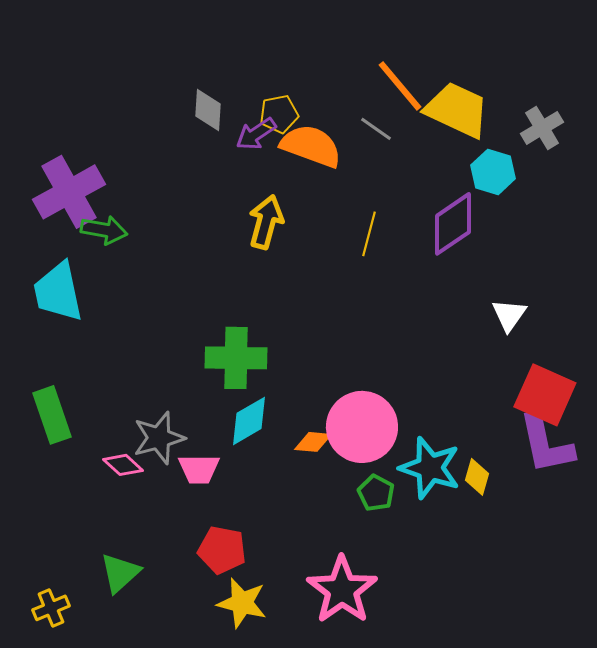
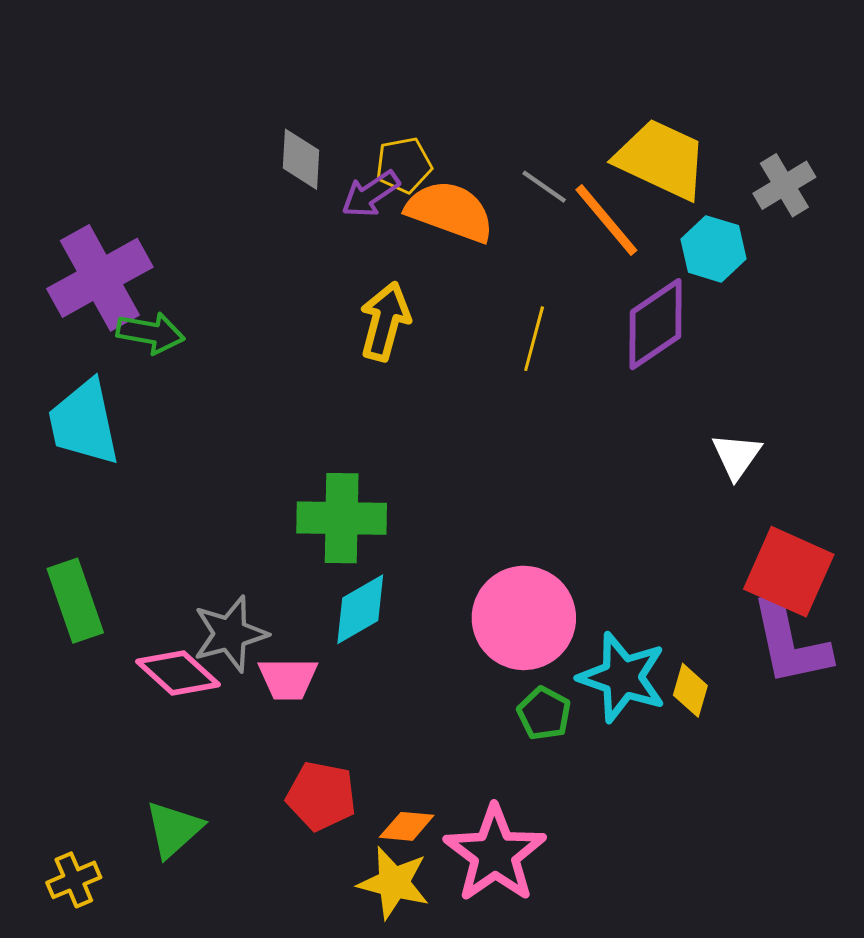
orange line: (400, 86) -> (606, 220), moved
orange diamond: (313, 442) -> (407, 826), moved
pink diamond: (123, 465) -> (178, 673), size x1.4
yellow star: (242, 603) -> (394, 883), moved

